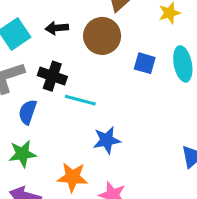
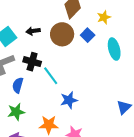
blue square: (145, 63) -> (88, 35), moved, turned 32
cyan line: (80, 100) -> (51, 76), turned 42

